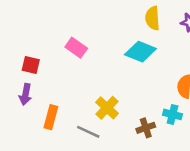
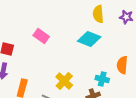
cyan cross: (173, 114) -> (102, 79), moved

